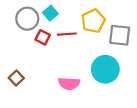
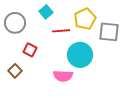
gray circle: (27, 19) -> (15, 23), moved
red square: (43, 37) -> (30, 50), moved
cyan circle: (105, 69) -> (80, 55), moved

